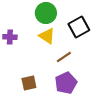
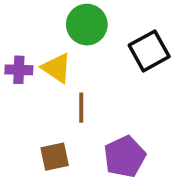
yellow triangle: (47, 36) -> (57, 68), moved
brown line: (64, 57) -> (81, 108), moved, turned -56

